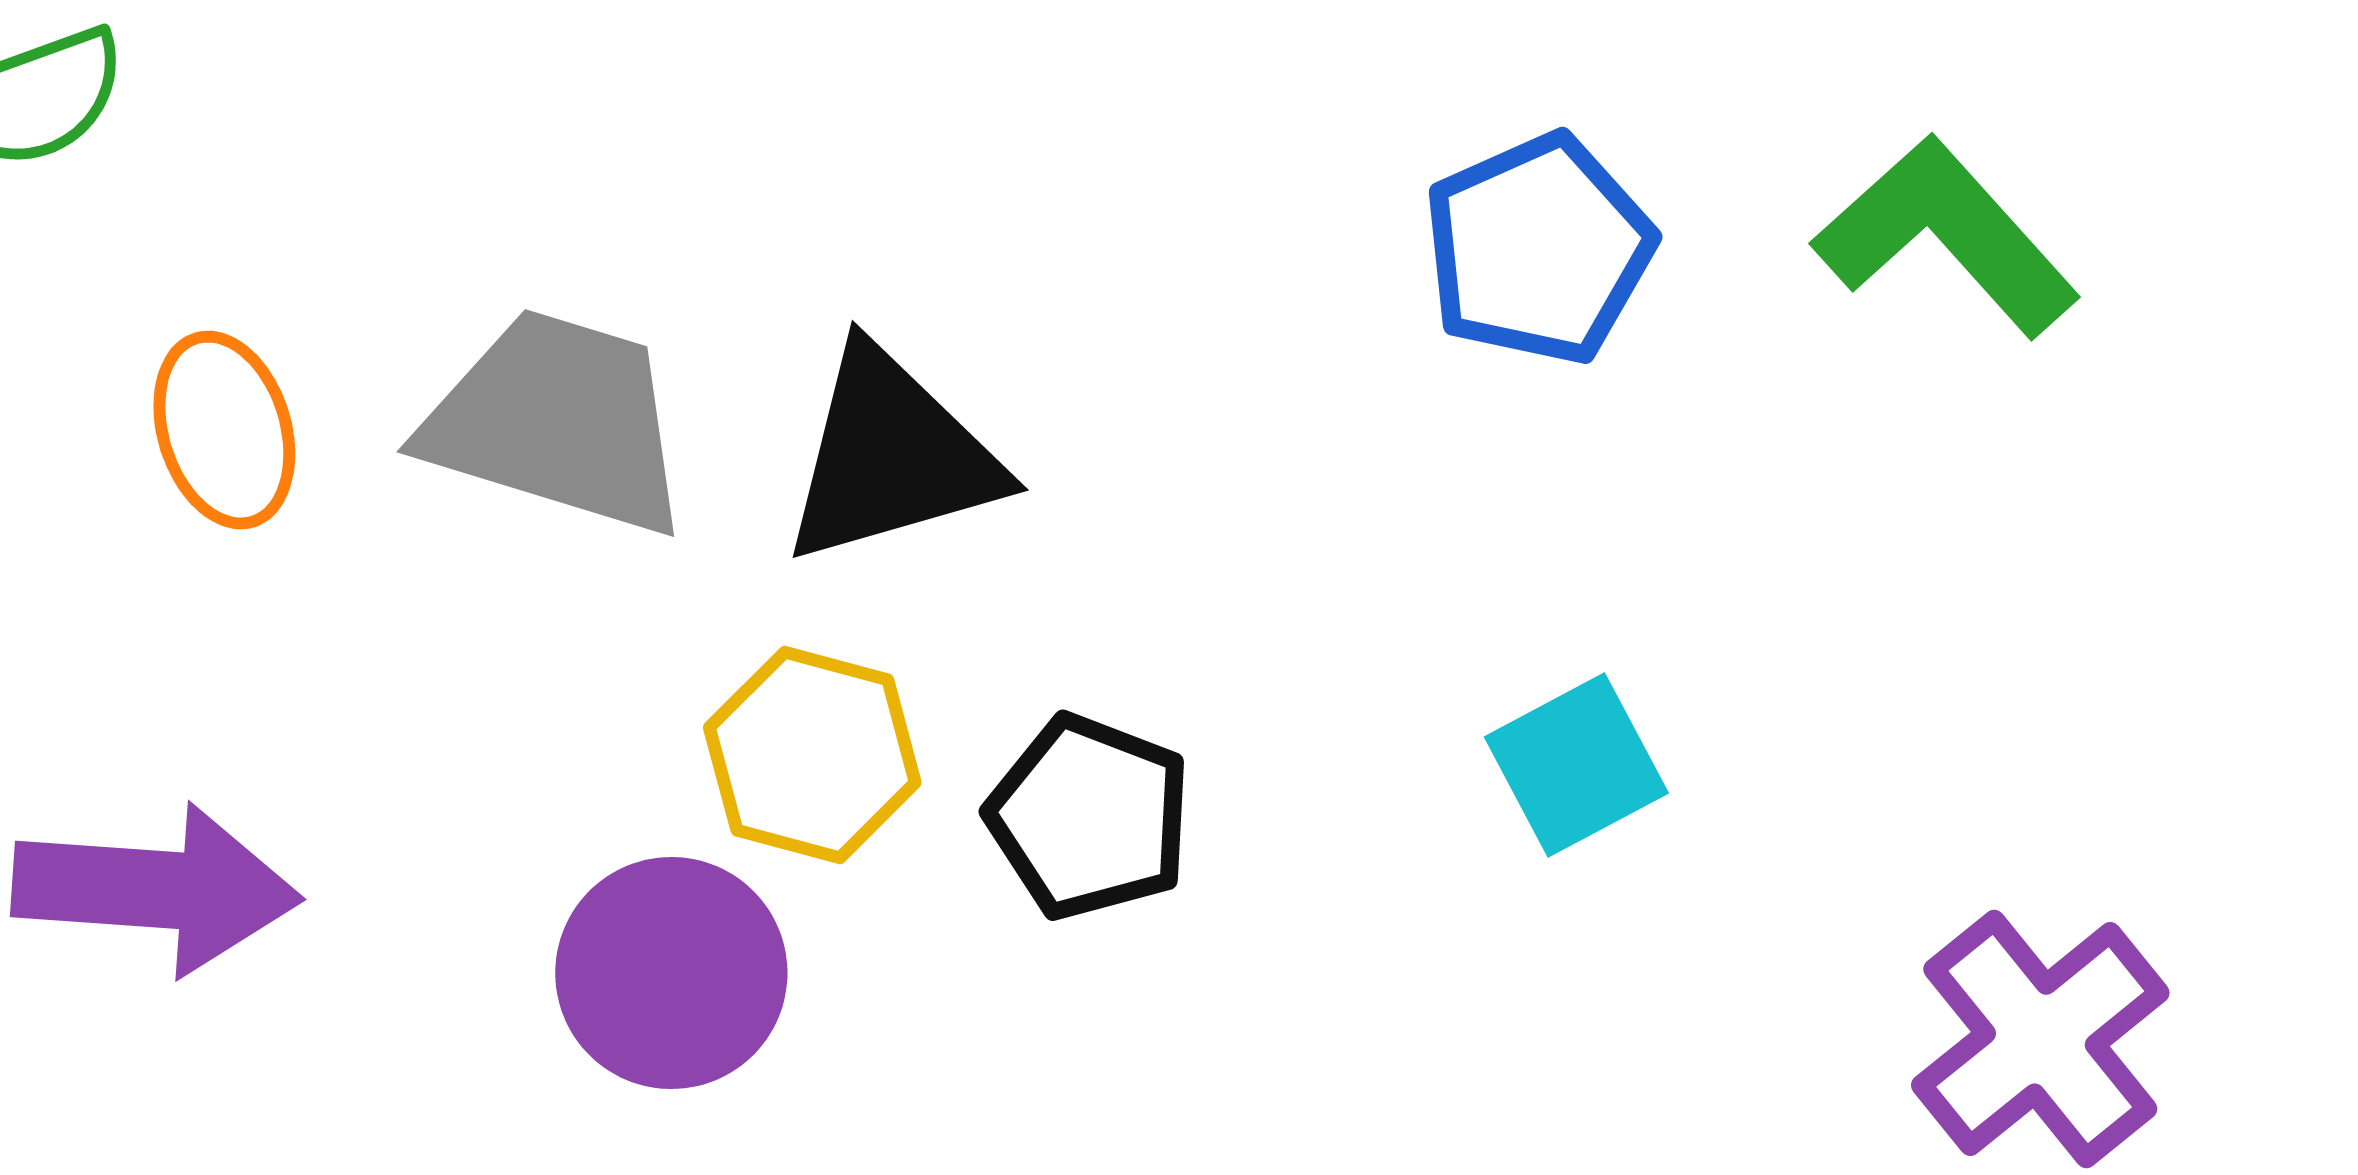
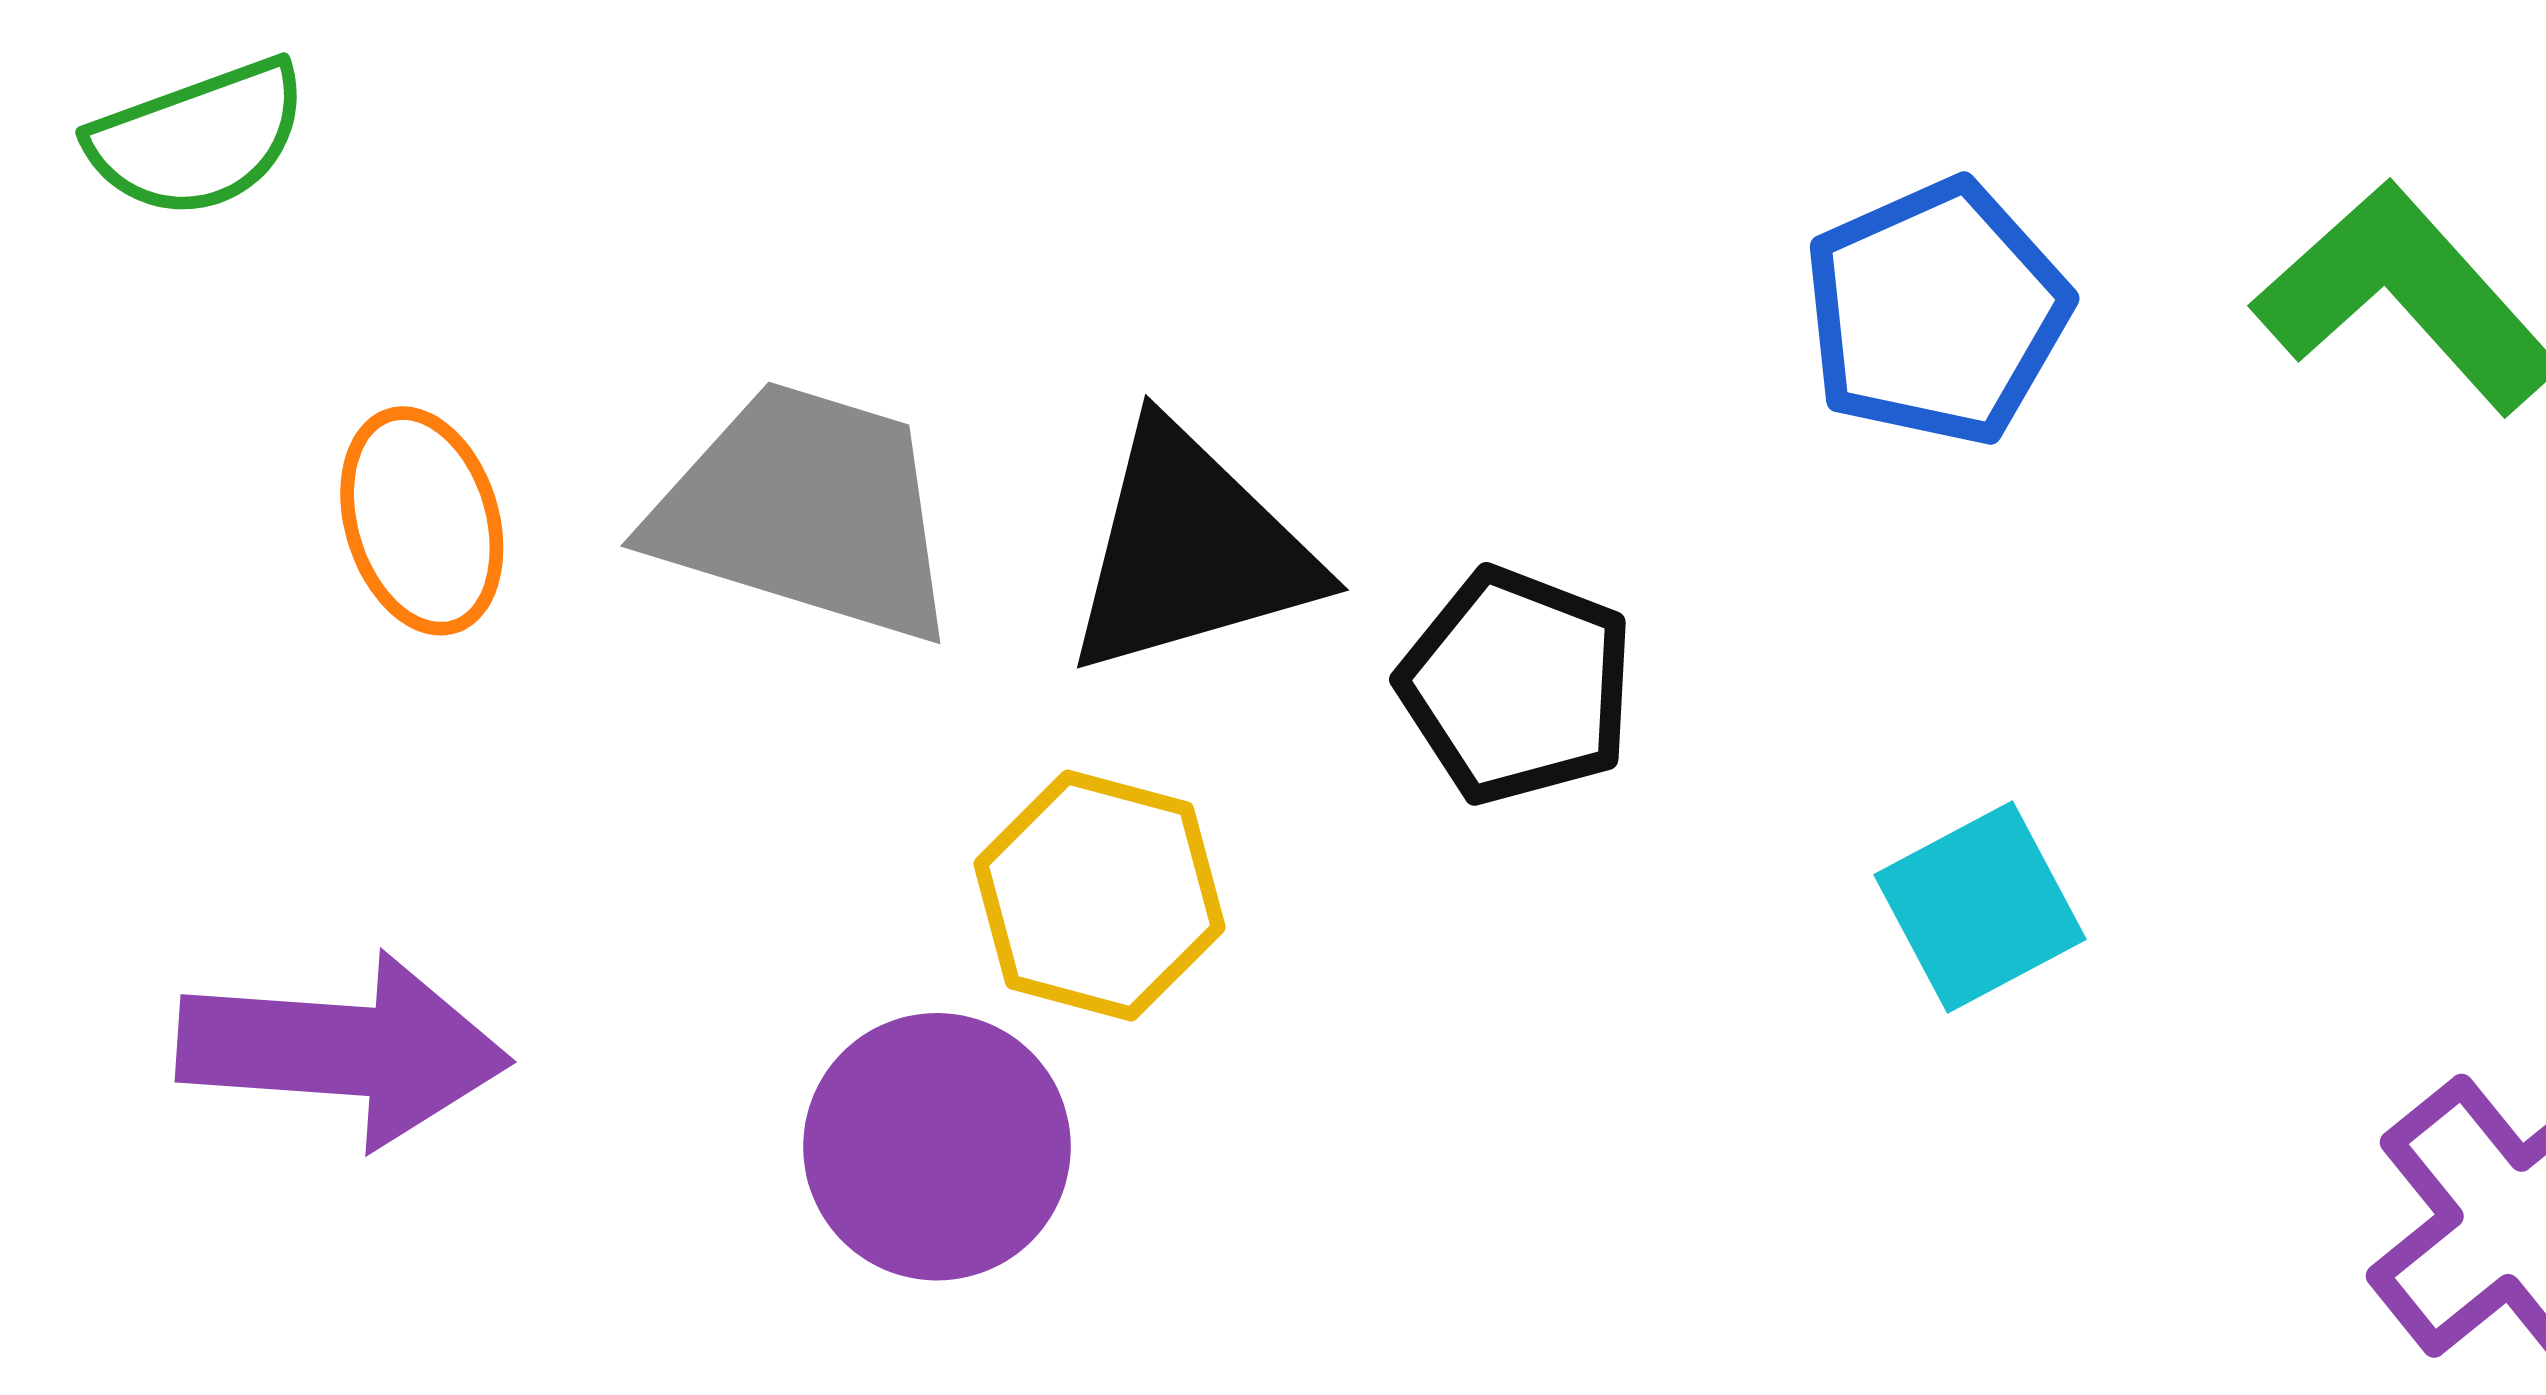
black pentagon: (1089, 817) -> (1517, 686), moved

